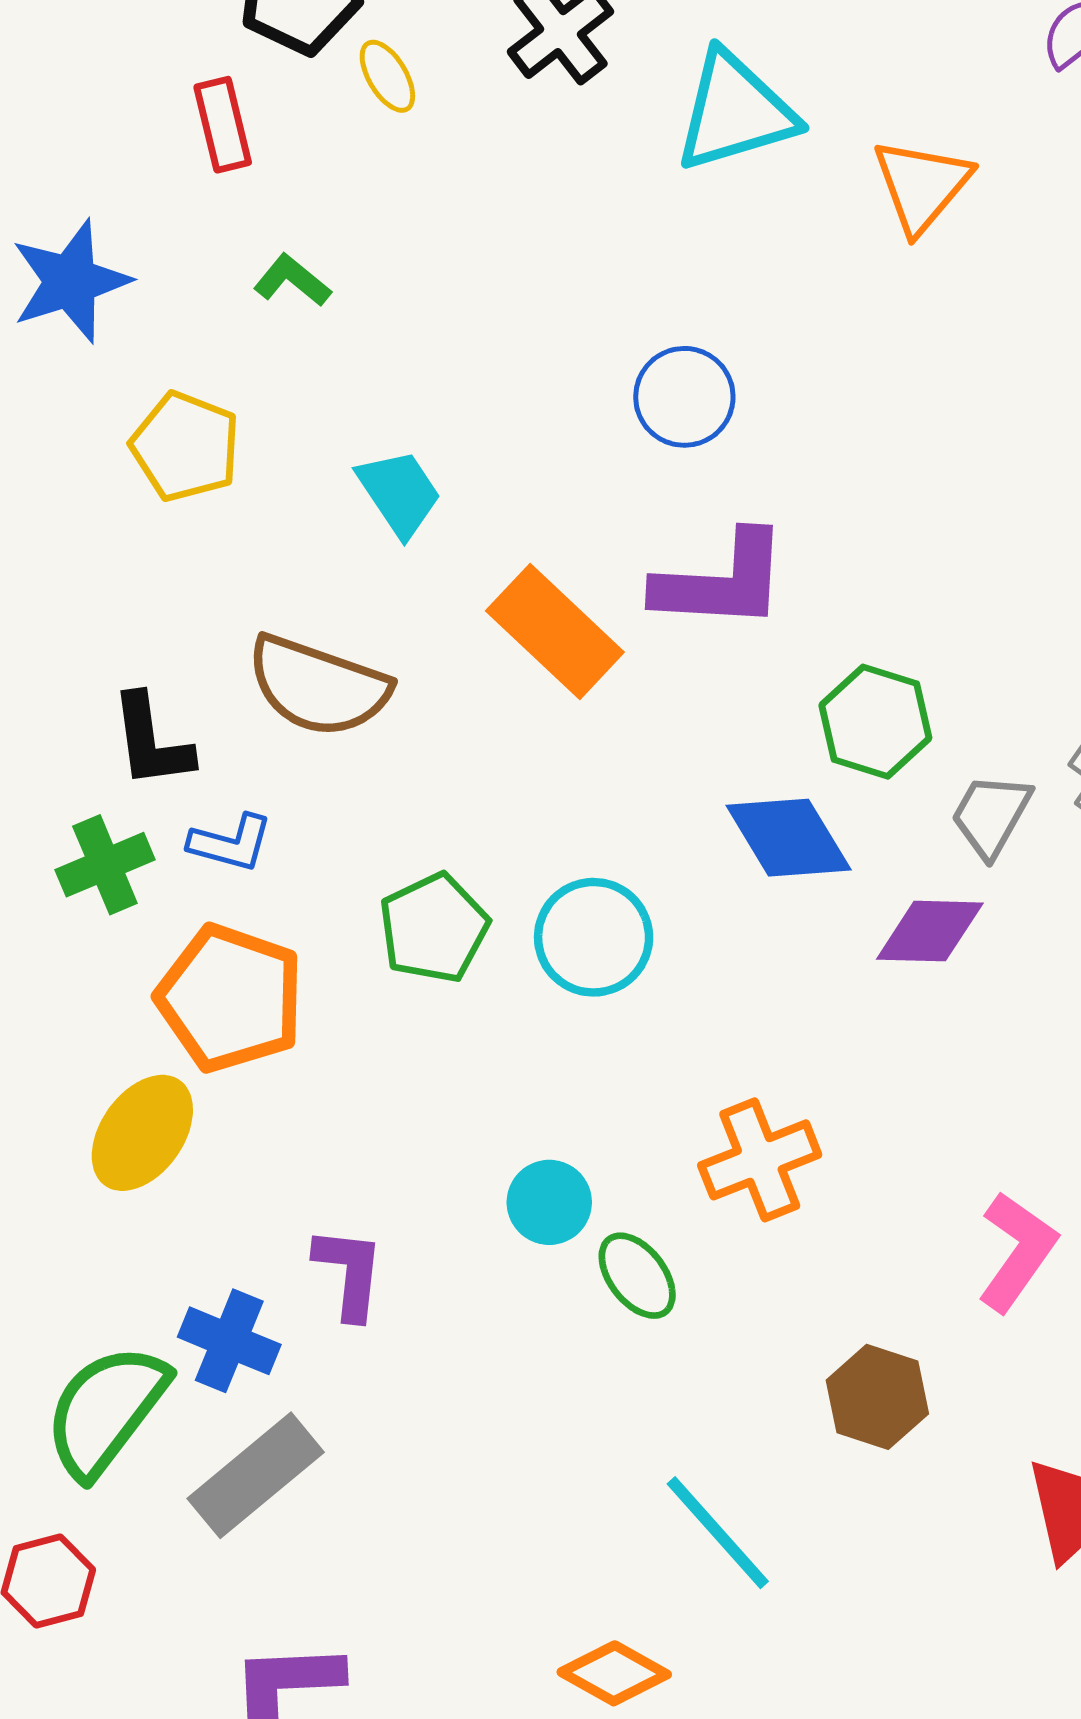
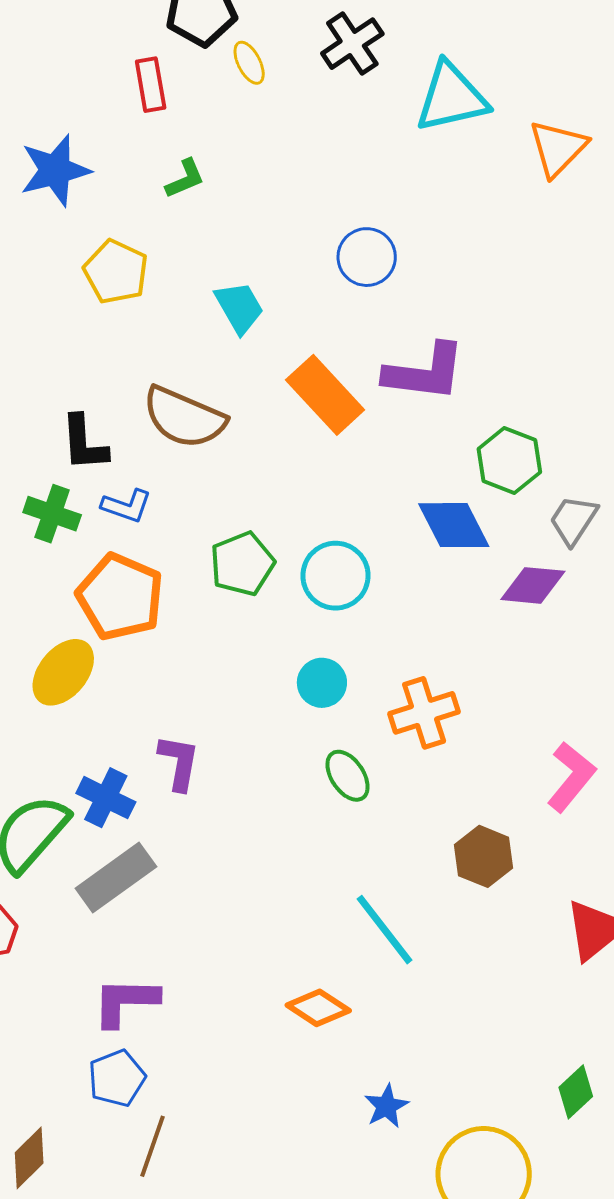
green L-shape: (292, 280) -> (185, 179), turned 114
blue circle: (684, 397) -> (367, 257), moved
green cross: (105, 865) -> (52, 514), turned 38
cyan circle: (549, 1202) -> (322, 683), moved

